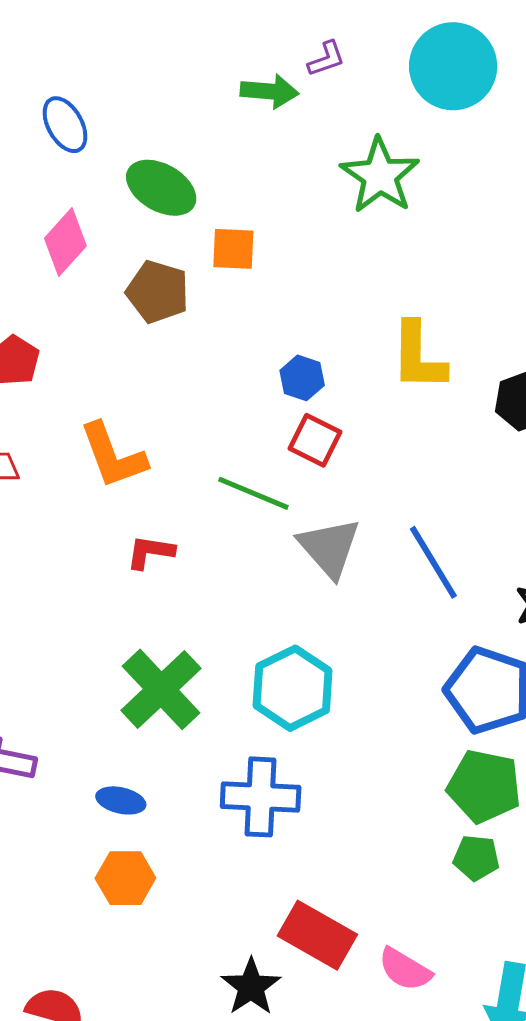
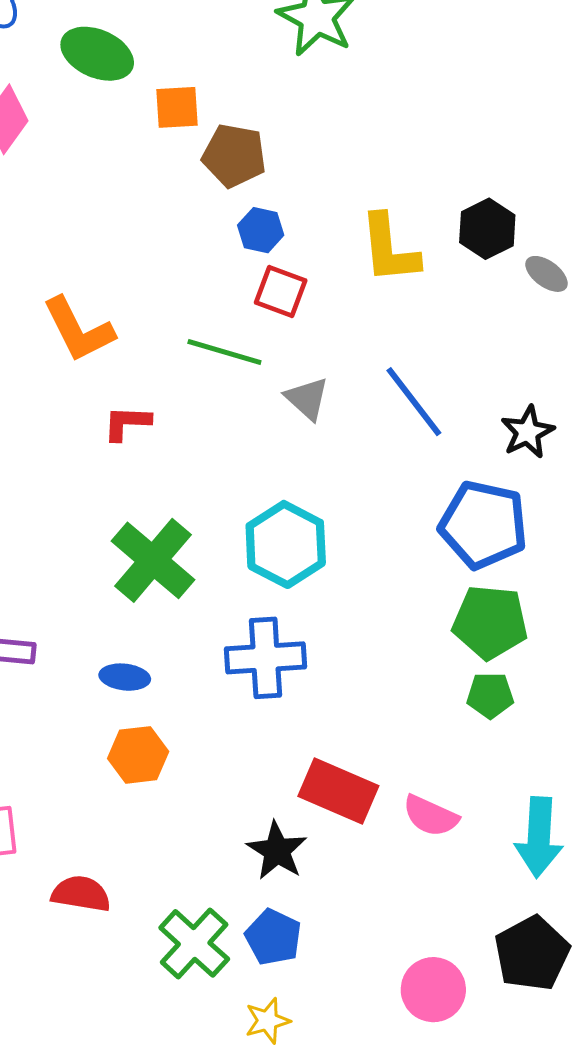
brown pentagon: (158, 292) -> (234, 156), moved
yellow L-shape: (418, 356) -> (389, 249), moved
gray triangle: (329, 548) -> (307, 399), size x0.7

